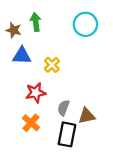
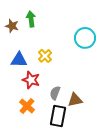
cyan circle: (85, 24) -> (85, 38), moved
blue triangle: (22, 56) -> (19, 60), moved
red star: (36, 93) -> (31, 80), turned 30

